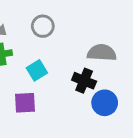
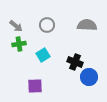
gray semicircle: (102, 53) -> (87, 25), moved
purple square: (25, 103) -> (35, 86), moved

